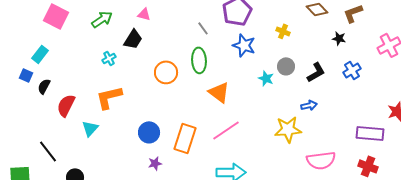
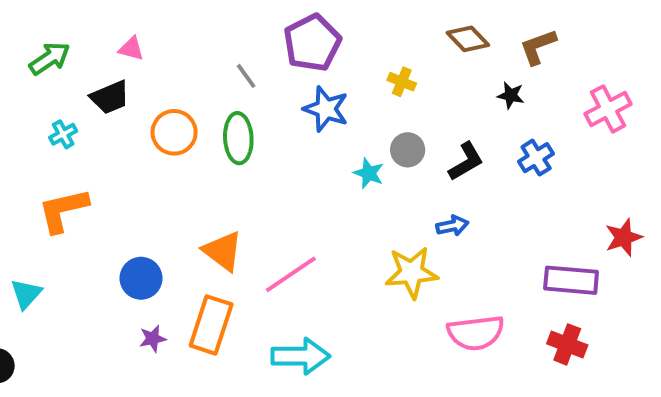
black trapezoid: (133, 39) -> (110, 97), turned 35
orange circle: (166, 72) -> (174, 132), moved
orange triangle: (219, 92) -> (223, 251), moved
cyan triangle: (90, 128) -> (26, 294), moved
orange rectangle: (185, 138) -> (211, 325), moved

